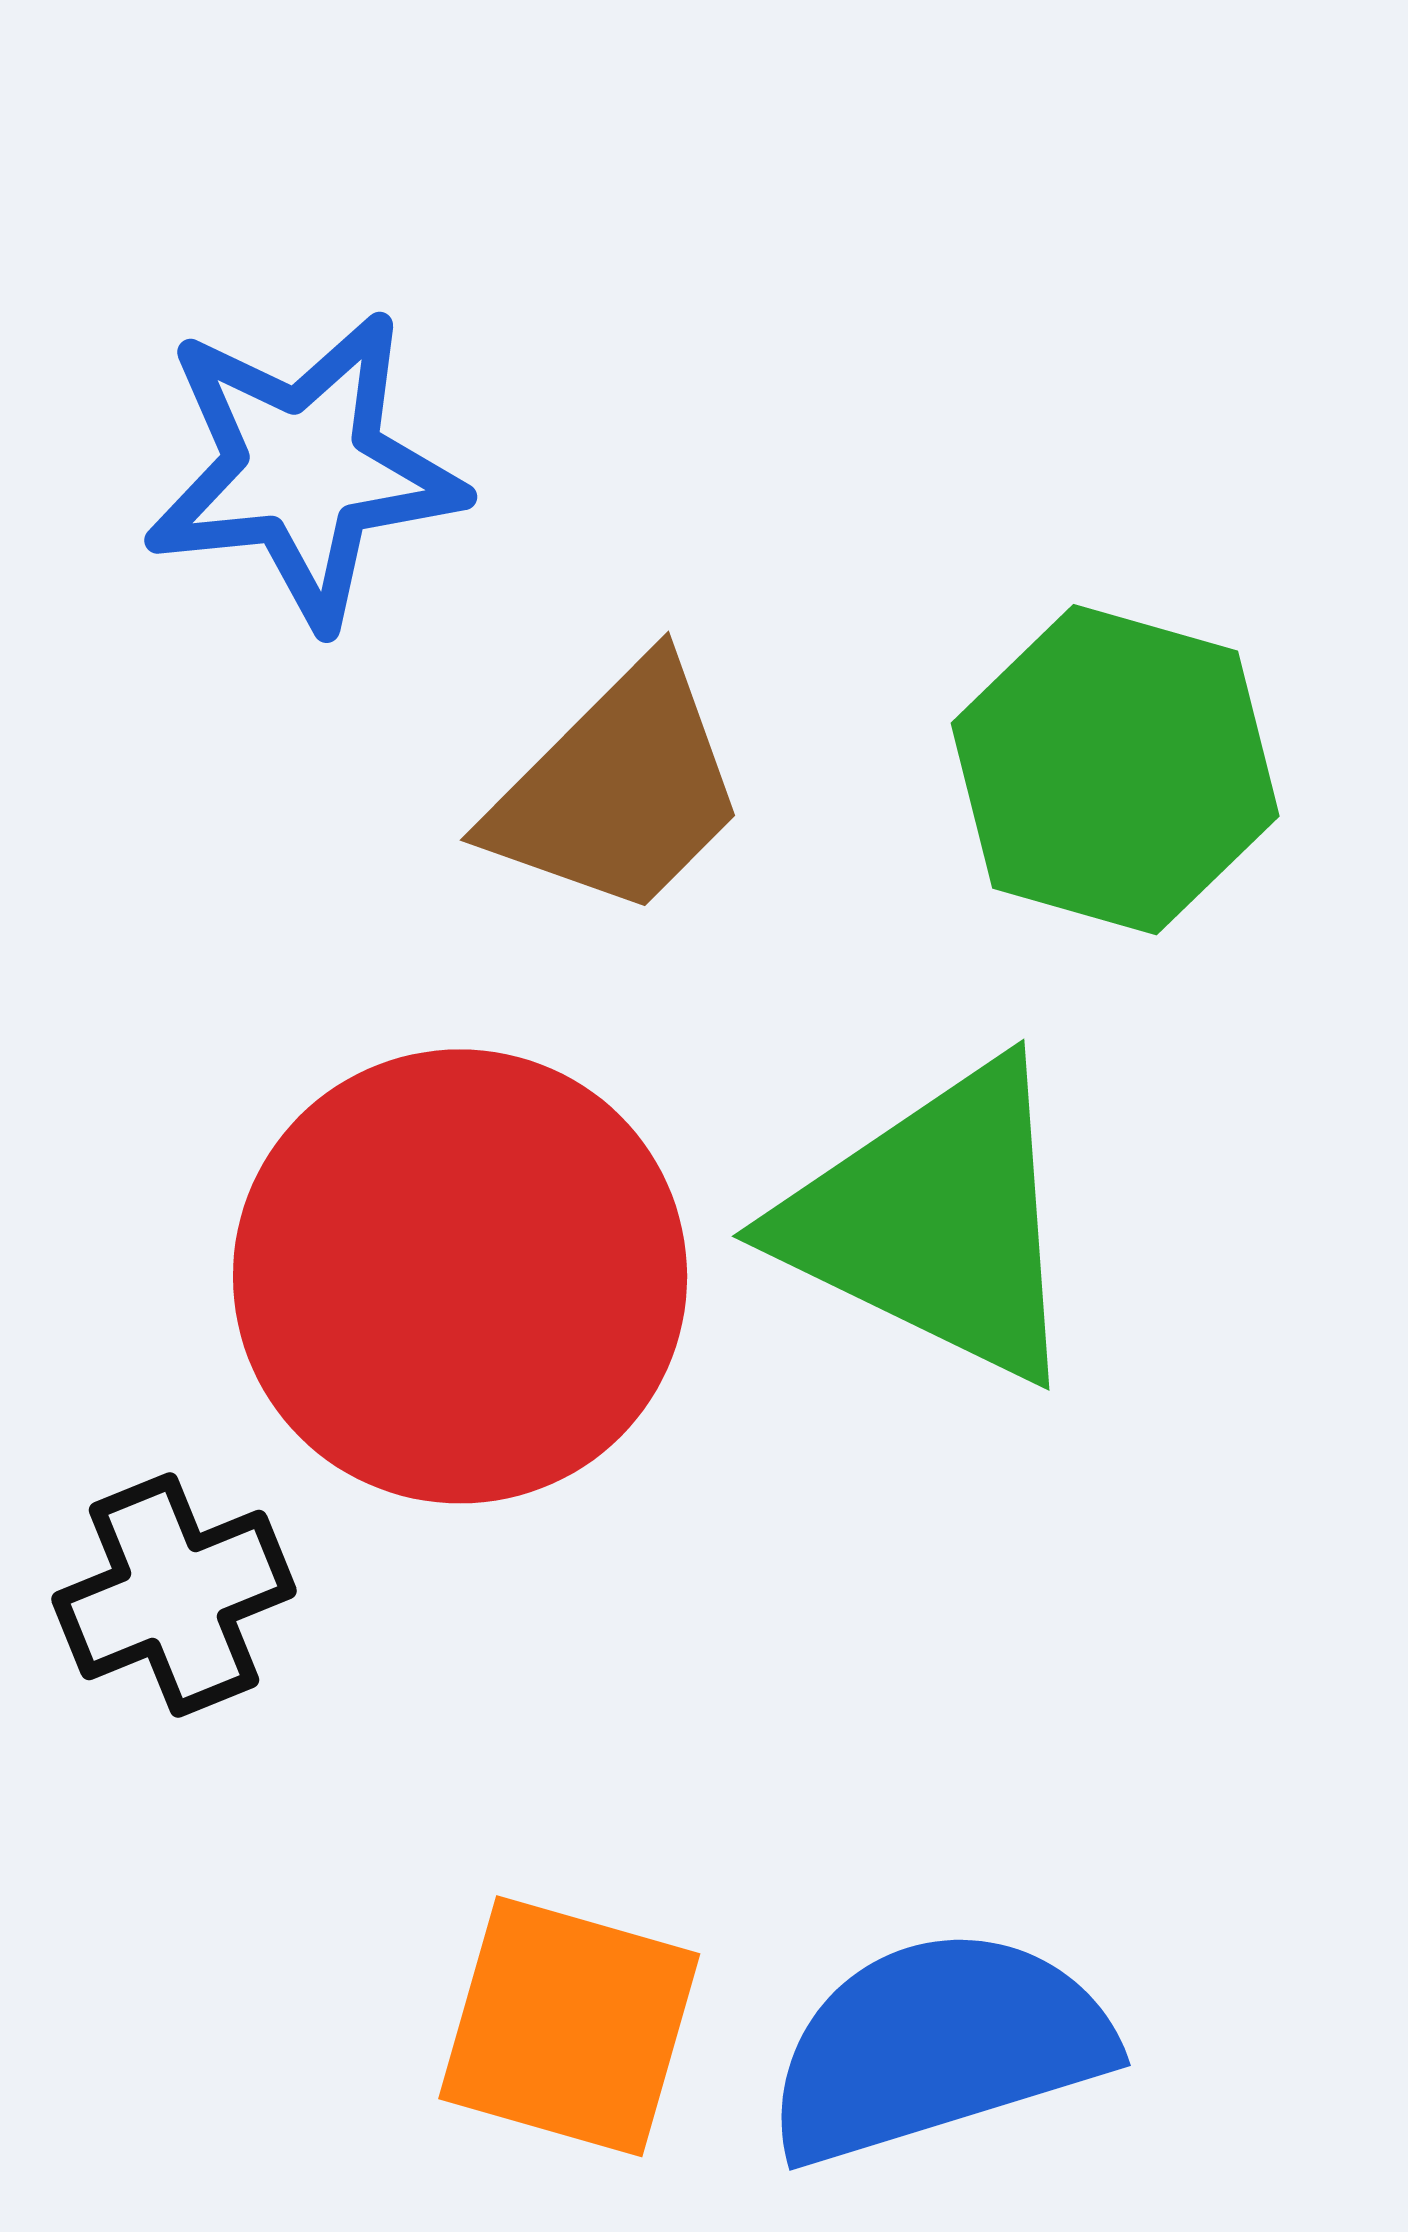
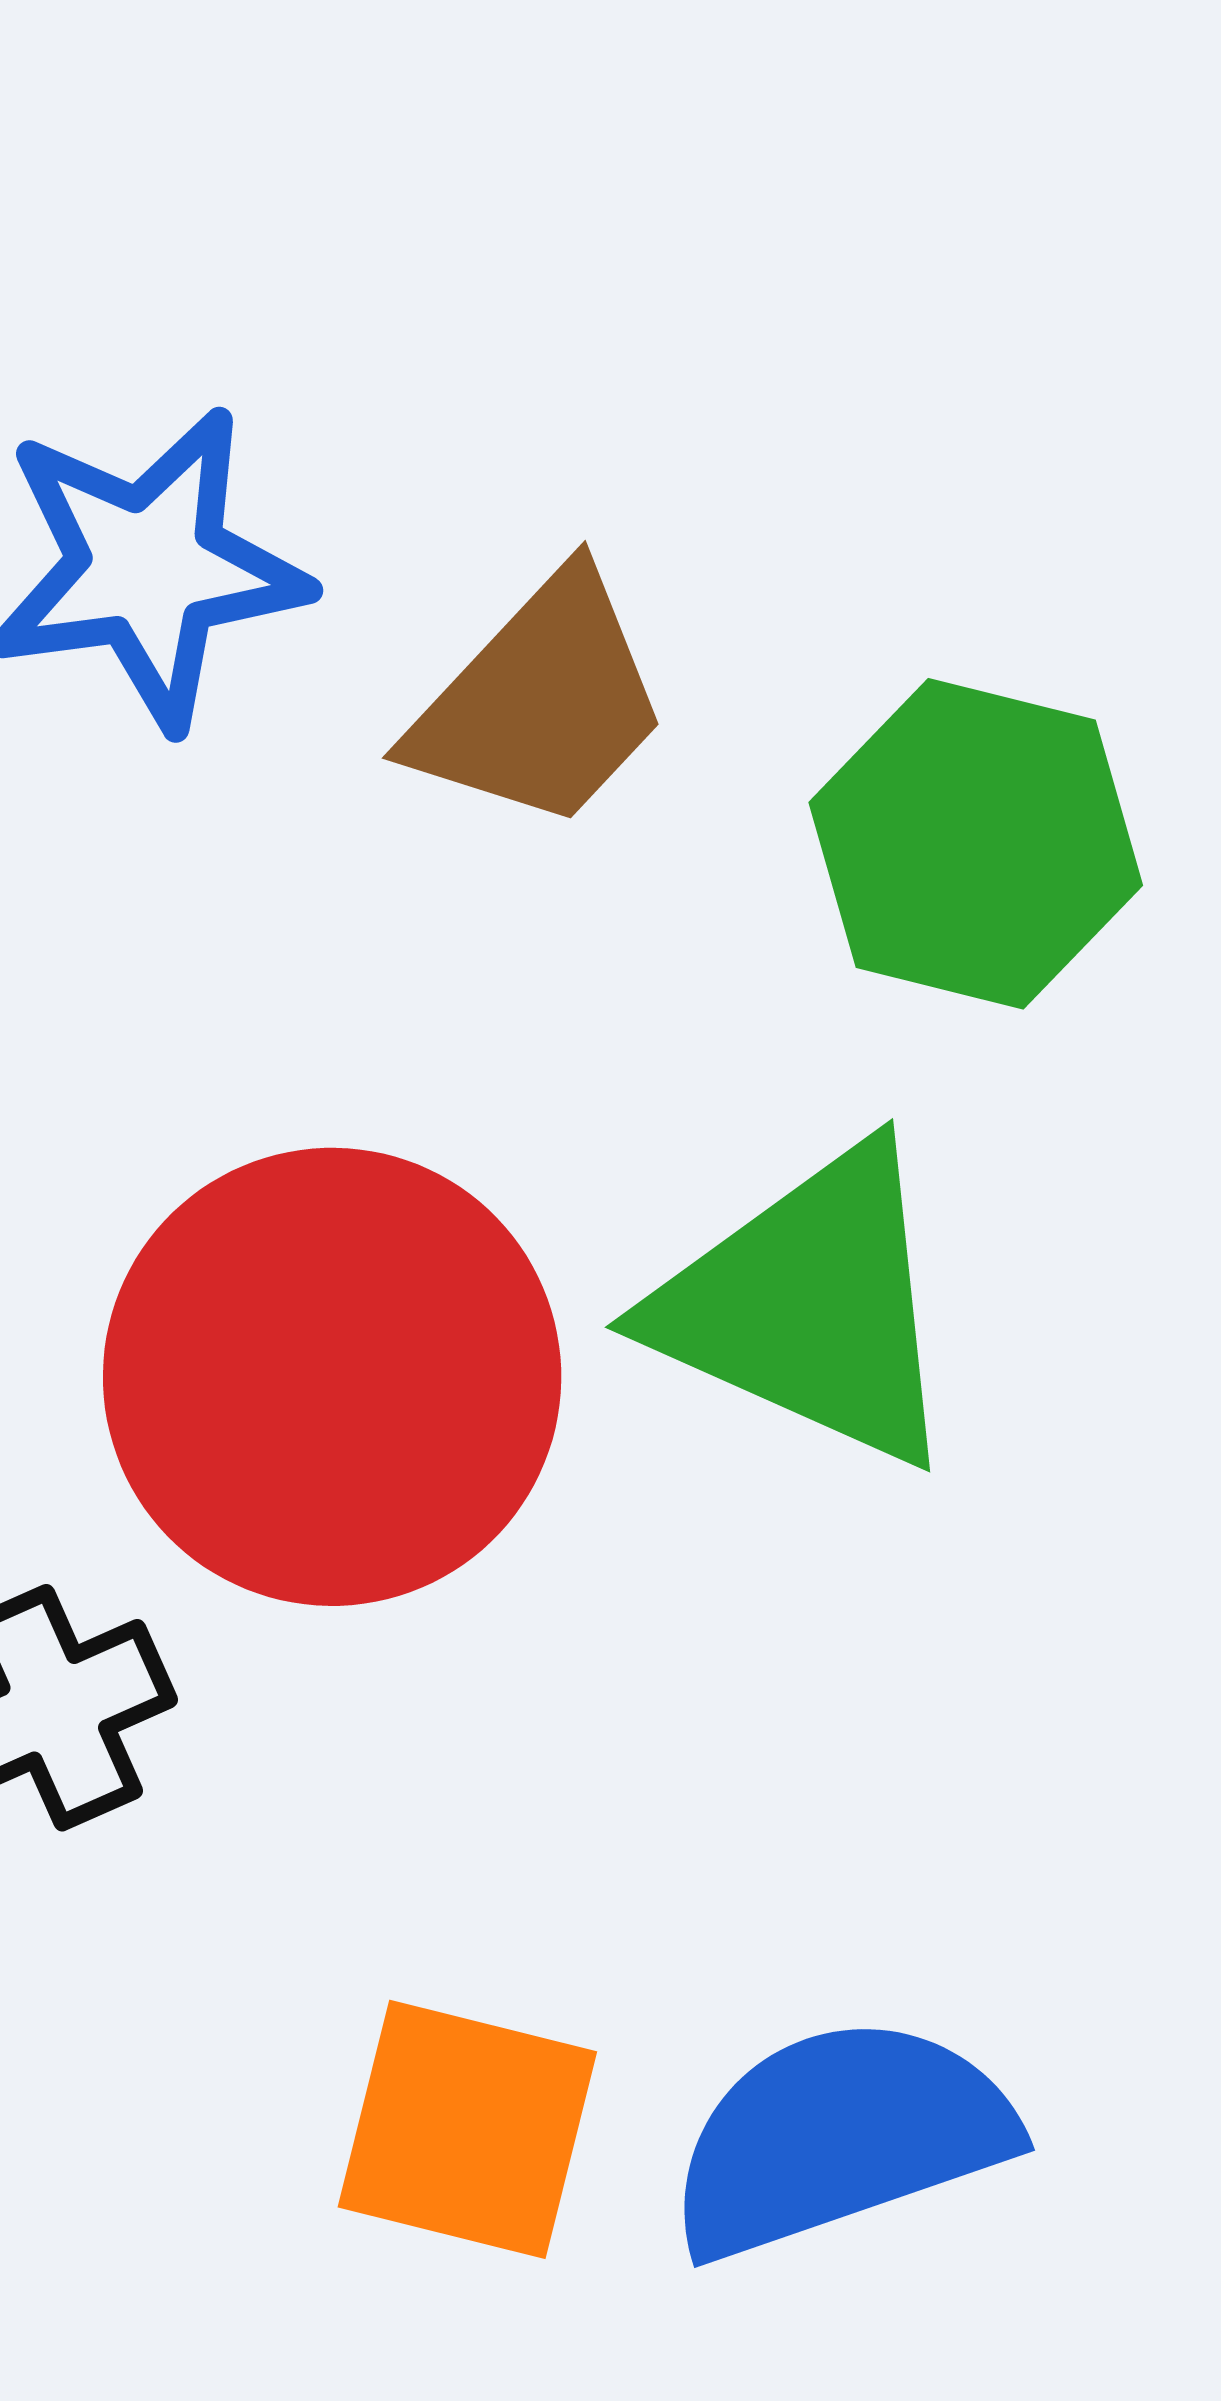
brown trapezoid: (619, 790) -> (540, 702), moved

